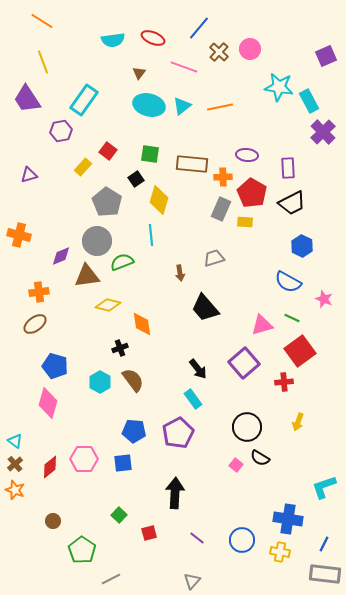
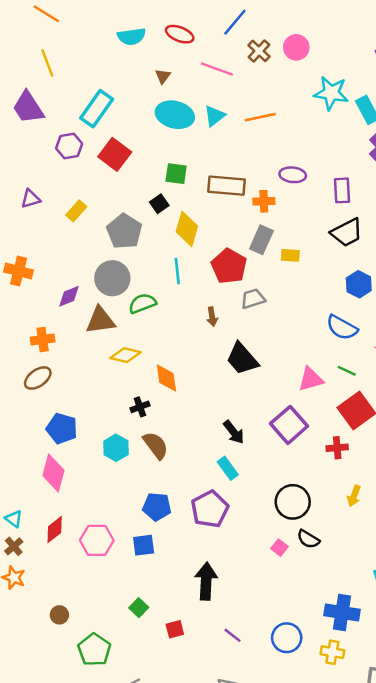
red square: (108, 151) -> (115, 154), moved, size x1.5
yellow rectangle: (83, 167) -> (76, 211), moved
red pentagon: (252, 193) -> (229, 266), moved
red diamond: (50, 467) -> (55, 530), moved

